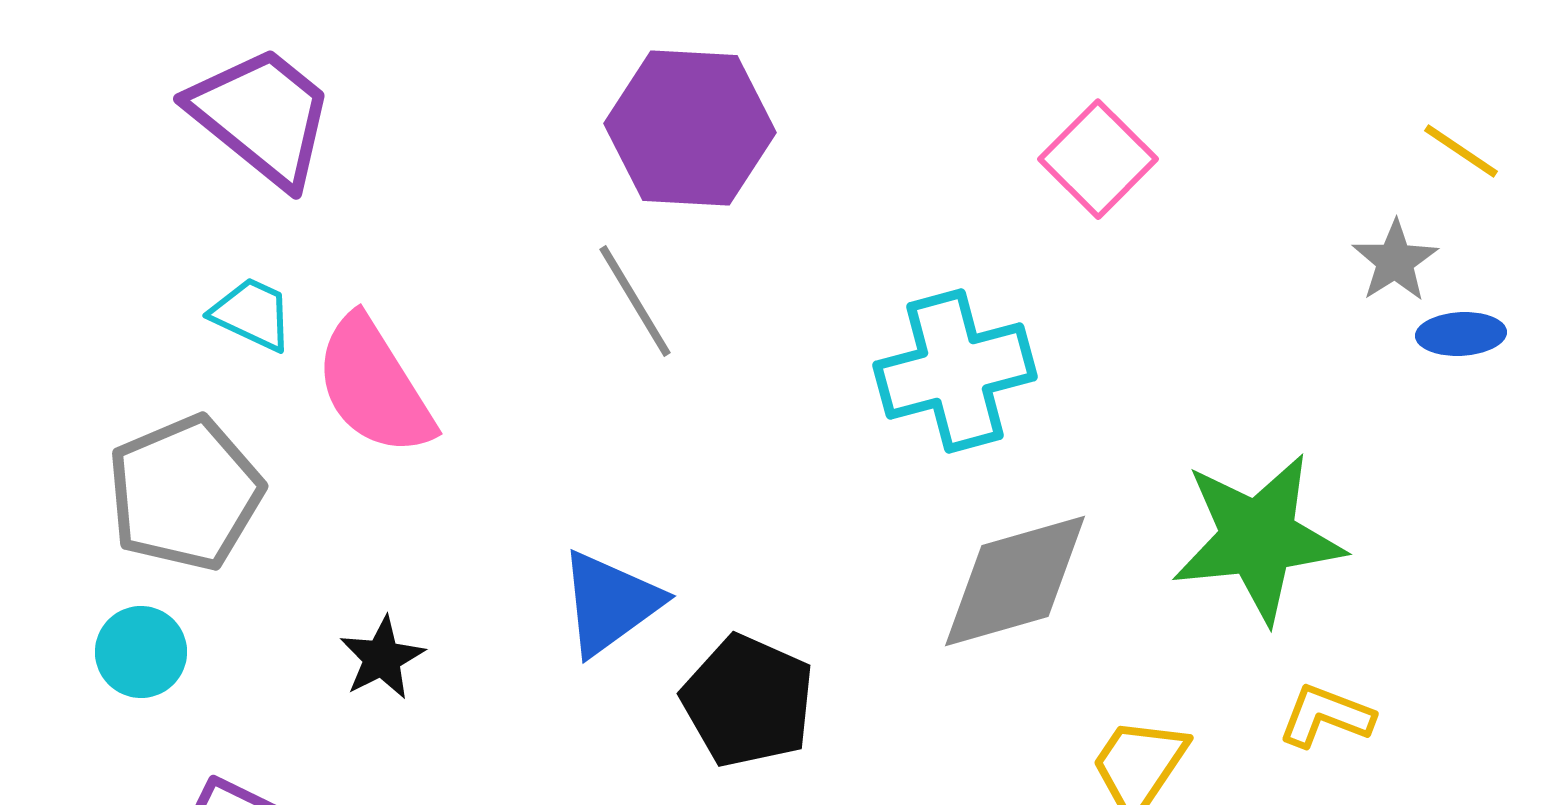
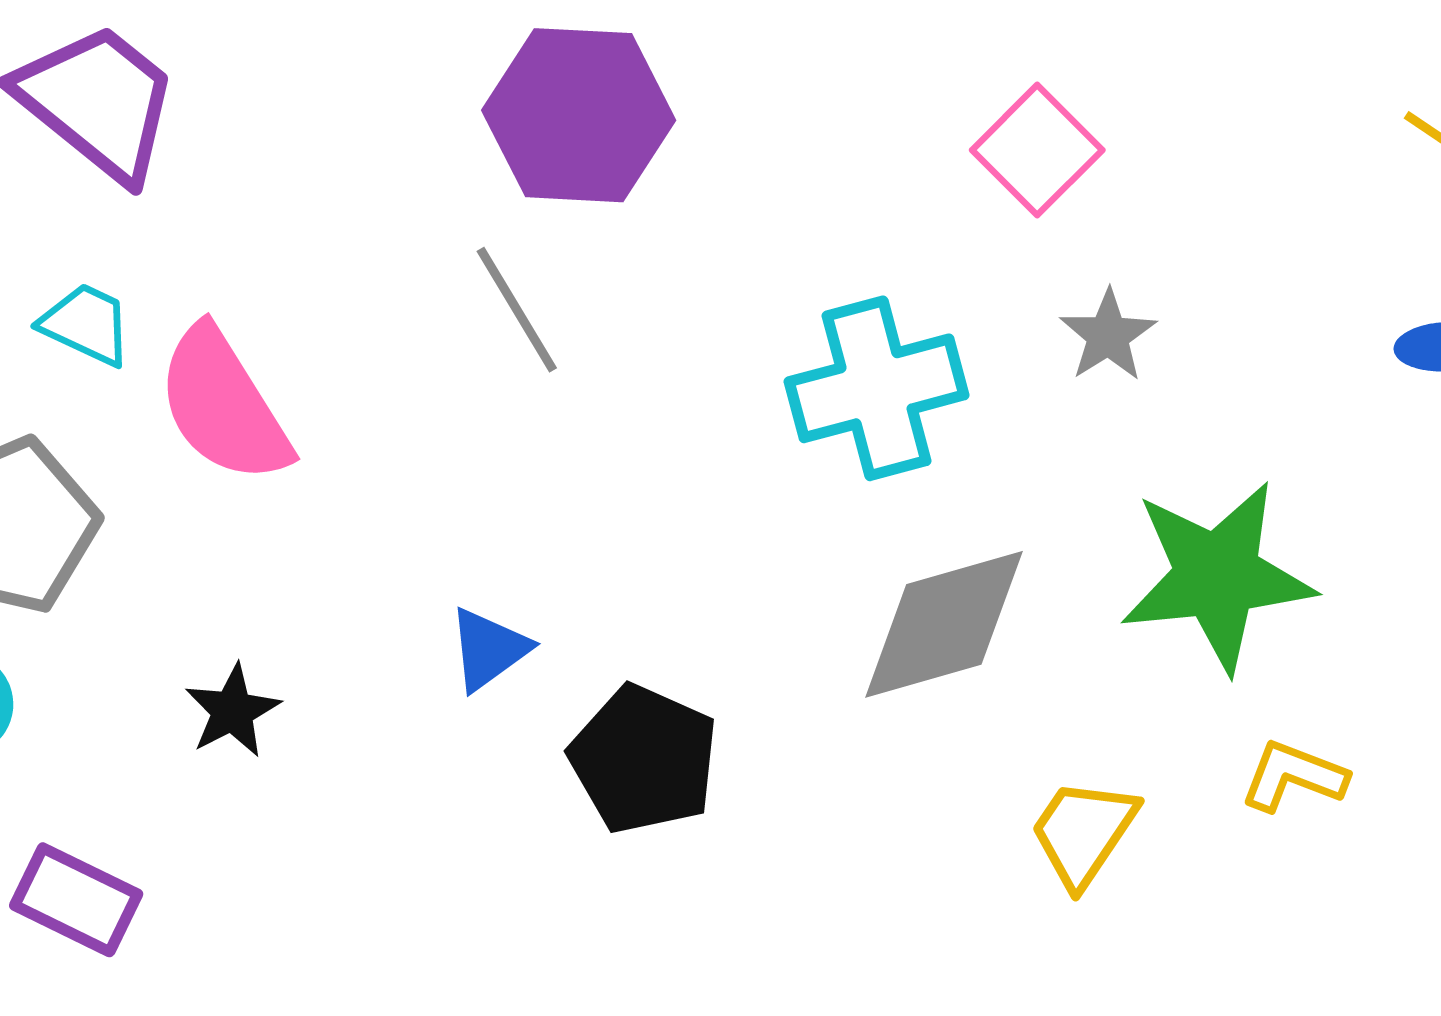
gray star: (1395, 261) -> (1108, 335), moved
blue triangle: (610, 603) -> (489, 649), size x0.7

